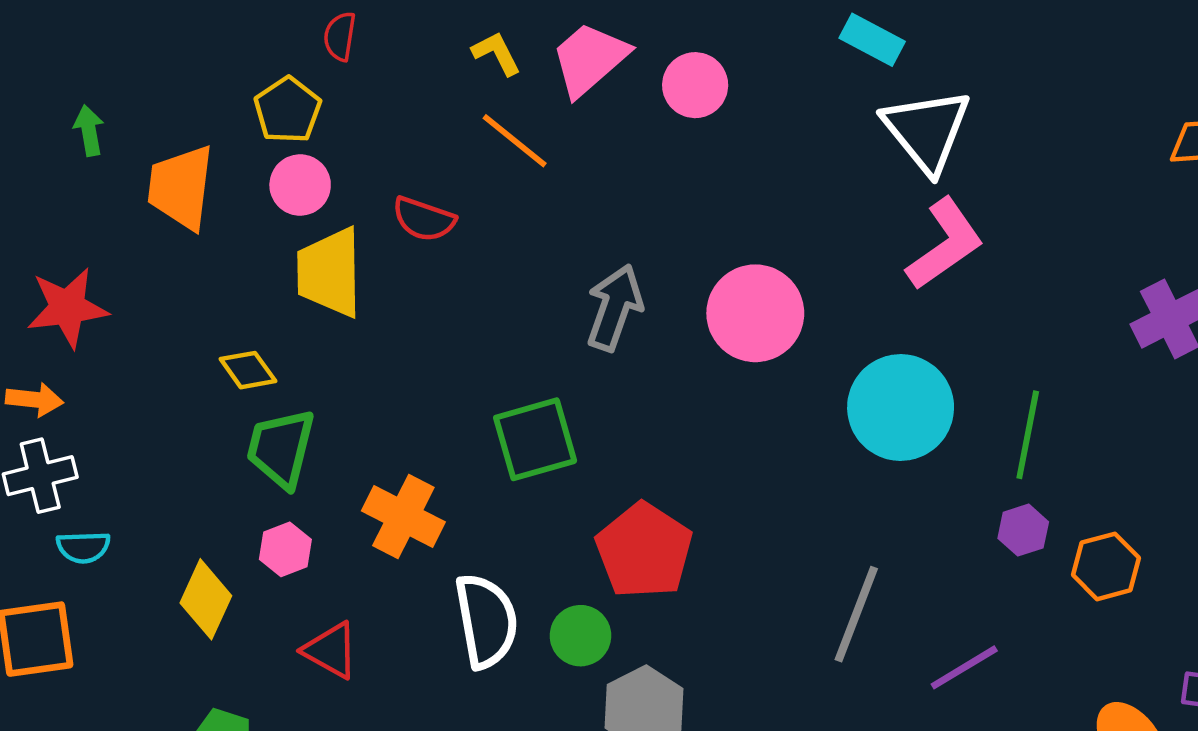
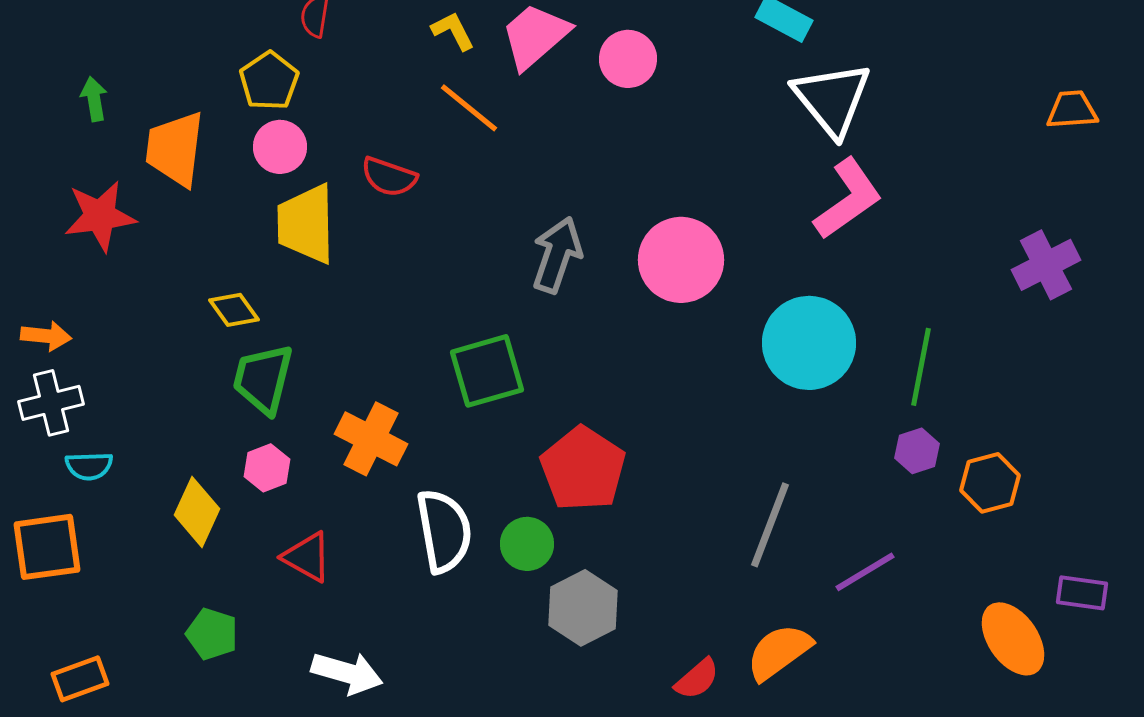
red star: (67, 308) -> (100, 216), moved

